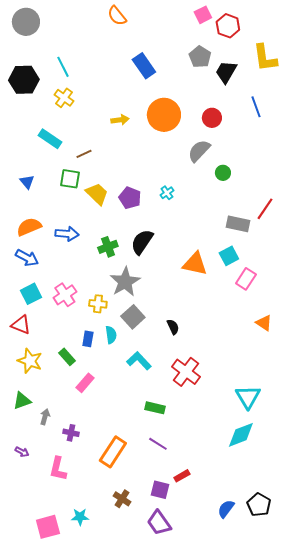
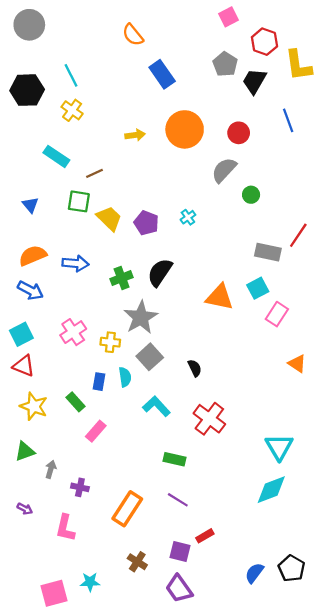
orange semicircle: (117, 16) -> (133, 35), moved
red hexagon: (228, 26) -> (265, 42), moved
cyan square: (31, 294) -> (21, 334), moved

